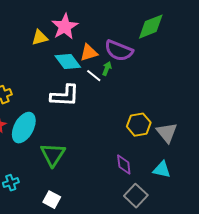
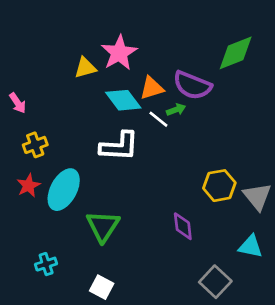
green arrow: (107, 69) -> (176, 110), turned 48
purple diamond: (124, 165) -> (183, 226), moved

